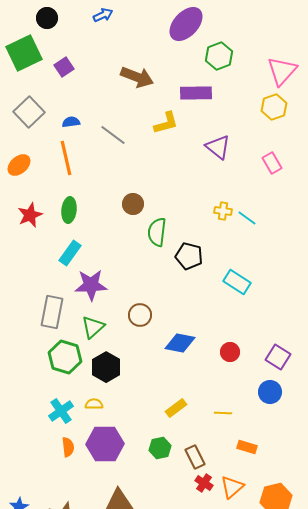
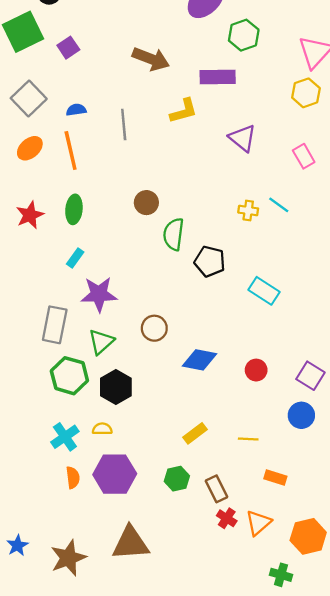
gray line: (113, 135) -> (124, 125), turned 48
orange ellipse: (19, 165) -> (30, 148), moved
cyan line: (247, 218) -> (279, 205), moved
cyan rectangle: (70, 253) -> (75, 258), size x0.7

